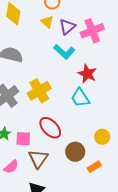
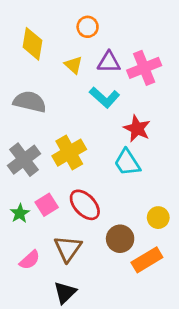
yellow triangle: (47, 22) -> (73, 65), moved
purple triangle: (67, 27) -> (109, 62), turned 42
pink square: (23, 139) -> (47, 205), moved, turned -35
orange rectangle: (94, 167) -> (147, 260), size x1.5

